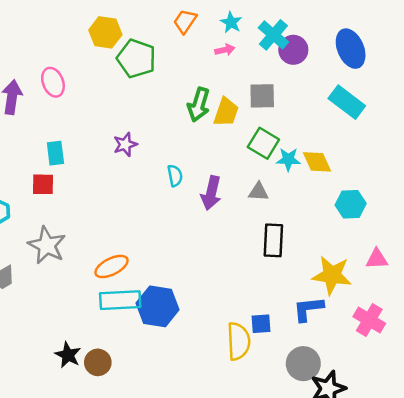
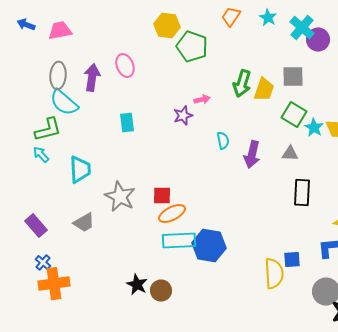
pink arrow: (225, 50) -> (202, 100), moved
cyan star: (288, 159) -> (314, 128), turned 30
red square: (43, 184) -> (162, 196), moved

